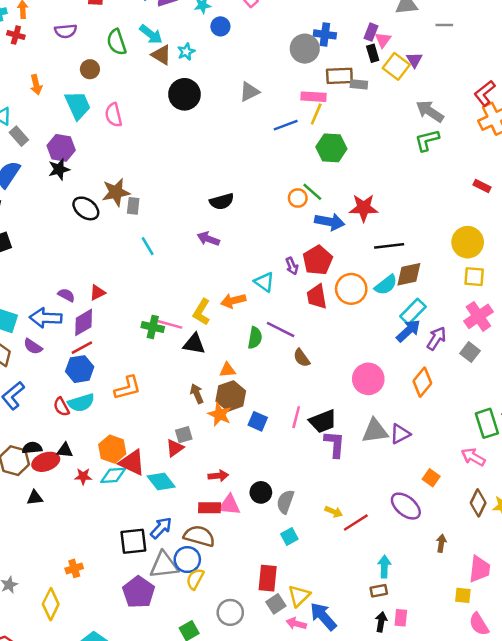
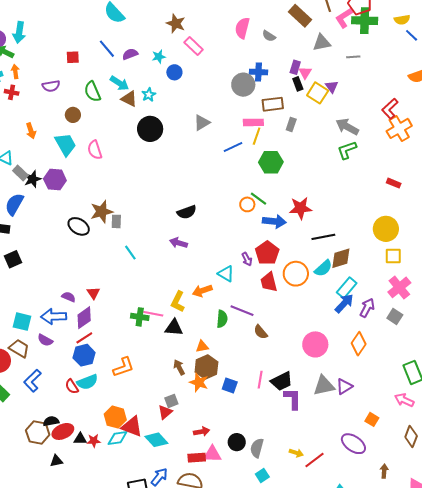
gray rectangle: (359, 84) -> (291, 125), moved, turned -72
black star: (59, 169) -> (33, 179), moved
red triangle: (97, 293) -> (93, 293), turned -32
black triangle: (65, 450) -> (80, 439), moved

